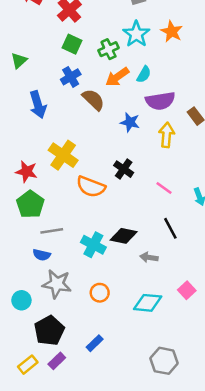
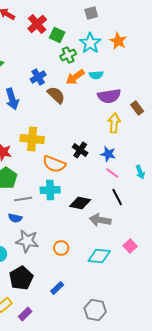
green square: (72, 44) -> (57, 35), moved
cyan semicircle: (144, 74) -> (96, 75), turned 56
blue star: (130, 122) -> (108, 154), moved
yellow cross: (63, 155) -> (32, 139), turned -30
pink line: (164, 188) -> (112, 173), moved
cyan cross: (93, 245) -> (50, 190), moved, turned -30
gray arrow: (149, 257) -> (100, 220), size x1.5
purple rectangle: (57, 361) -> (25, 314), moved
gray hexagon: (164, 361) -> (95, 310), moved

